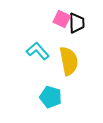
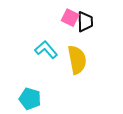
cyan pentagon: (51, 97) -> (30, 99), moved

